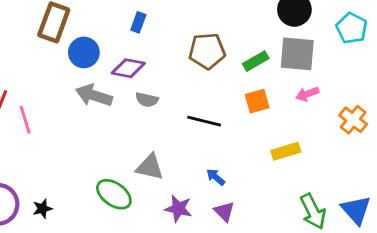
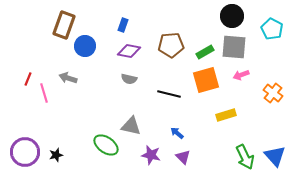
purple diamond: (128, 68) -> (129, 51), moved
gray arrow: (94, 95) -> (68, 78), moved, size x0.7
orange square: (257, 101) -> (206, 80), size x1.5

